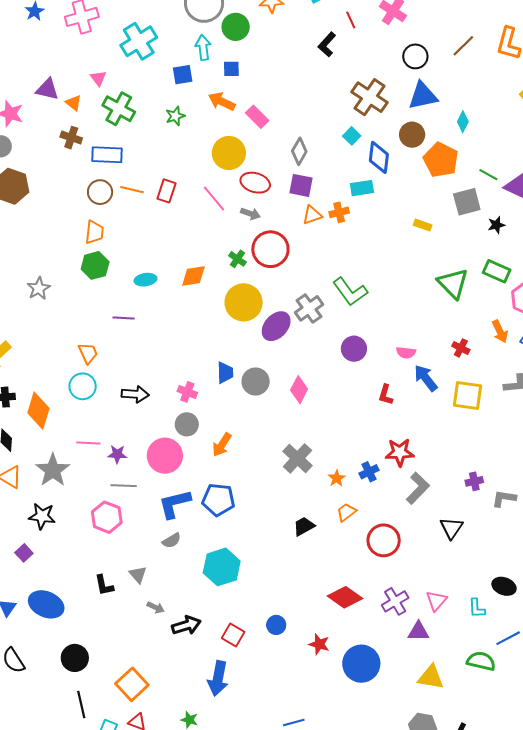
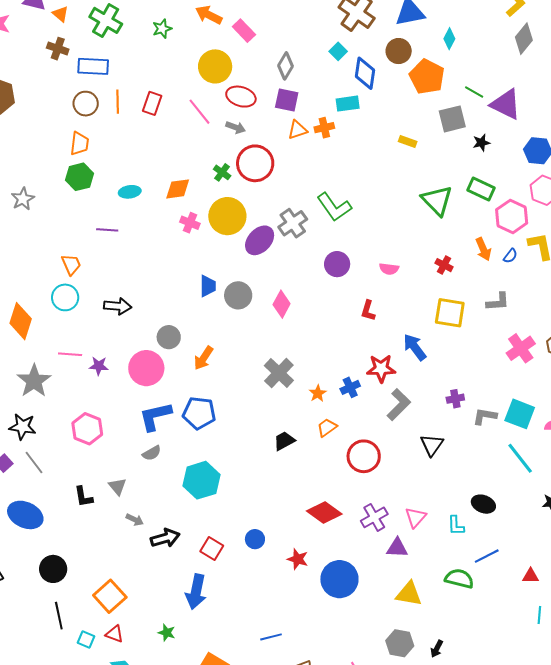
orange line: (132, 190) -> (118, 102), turned 75
blue arrow: (426, 378) -> (415, 347), moved
pink cross: (187, 392) -> (190, 223), moved
gray line: (124, 486) -> (34, 463), moved, turned 50

